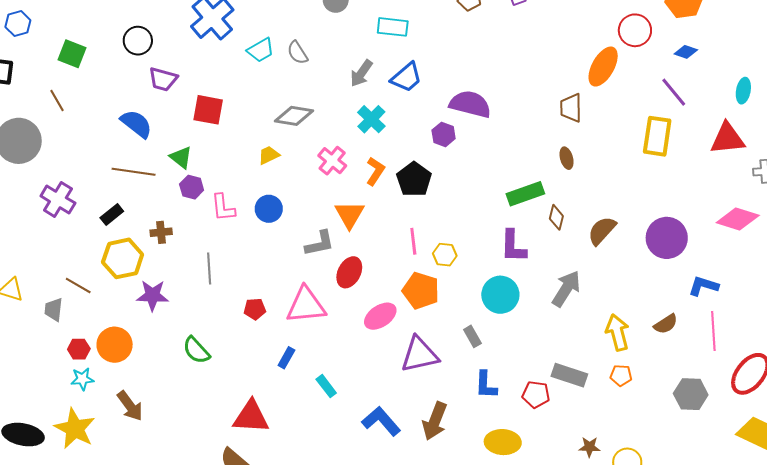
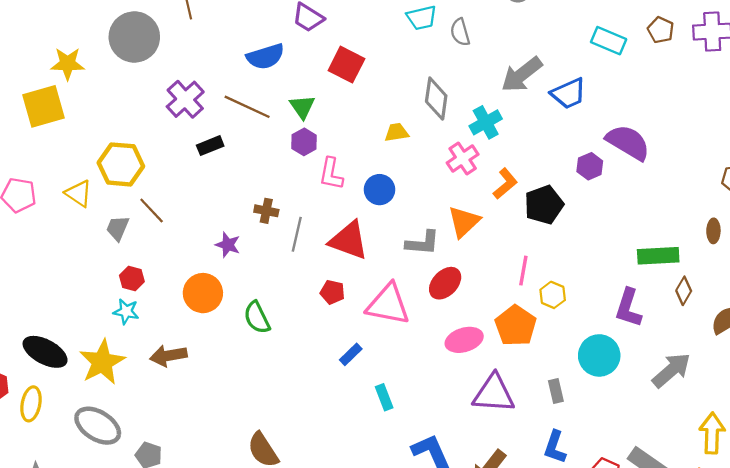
cyan rectangle: (393, 27) -> (609, 41), moved
gray arrow: (361, 73) -> (522, 75), size x1.4
gray diamond: (294, 116) -> (436, 99), turned 72
cyan cross: (371, 119) -> (486, 122), moved
blue semicircle: (136, 124) -> (265, 57), turned 108
purple cross: (58, 200) -> (185, 99), moved
brown cross: (161, 232) -> (266, 211), moved
yellow hexagon: (123, 258) -> (121, 164), moved
purple star: (153, 295) -> (228, 245), size x0.7
orange circle: (115, 345) -> (203, 293), moved
brown arrow: (130, 406) -> (168, 356), turned 100
red triangle: (251, 417) -> (349, 240), moved

